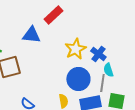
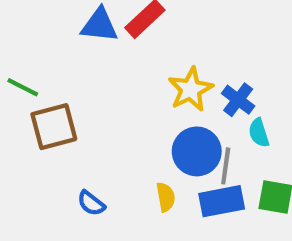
blue triangle: (31, 35) -> (99, 25), moved
gray line: (102, 83) -> (226, 166), moved

